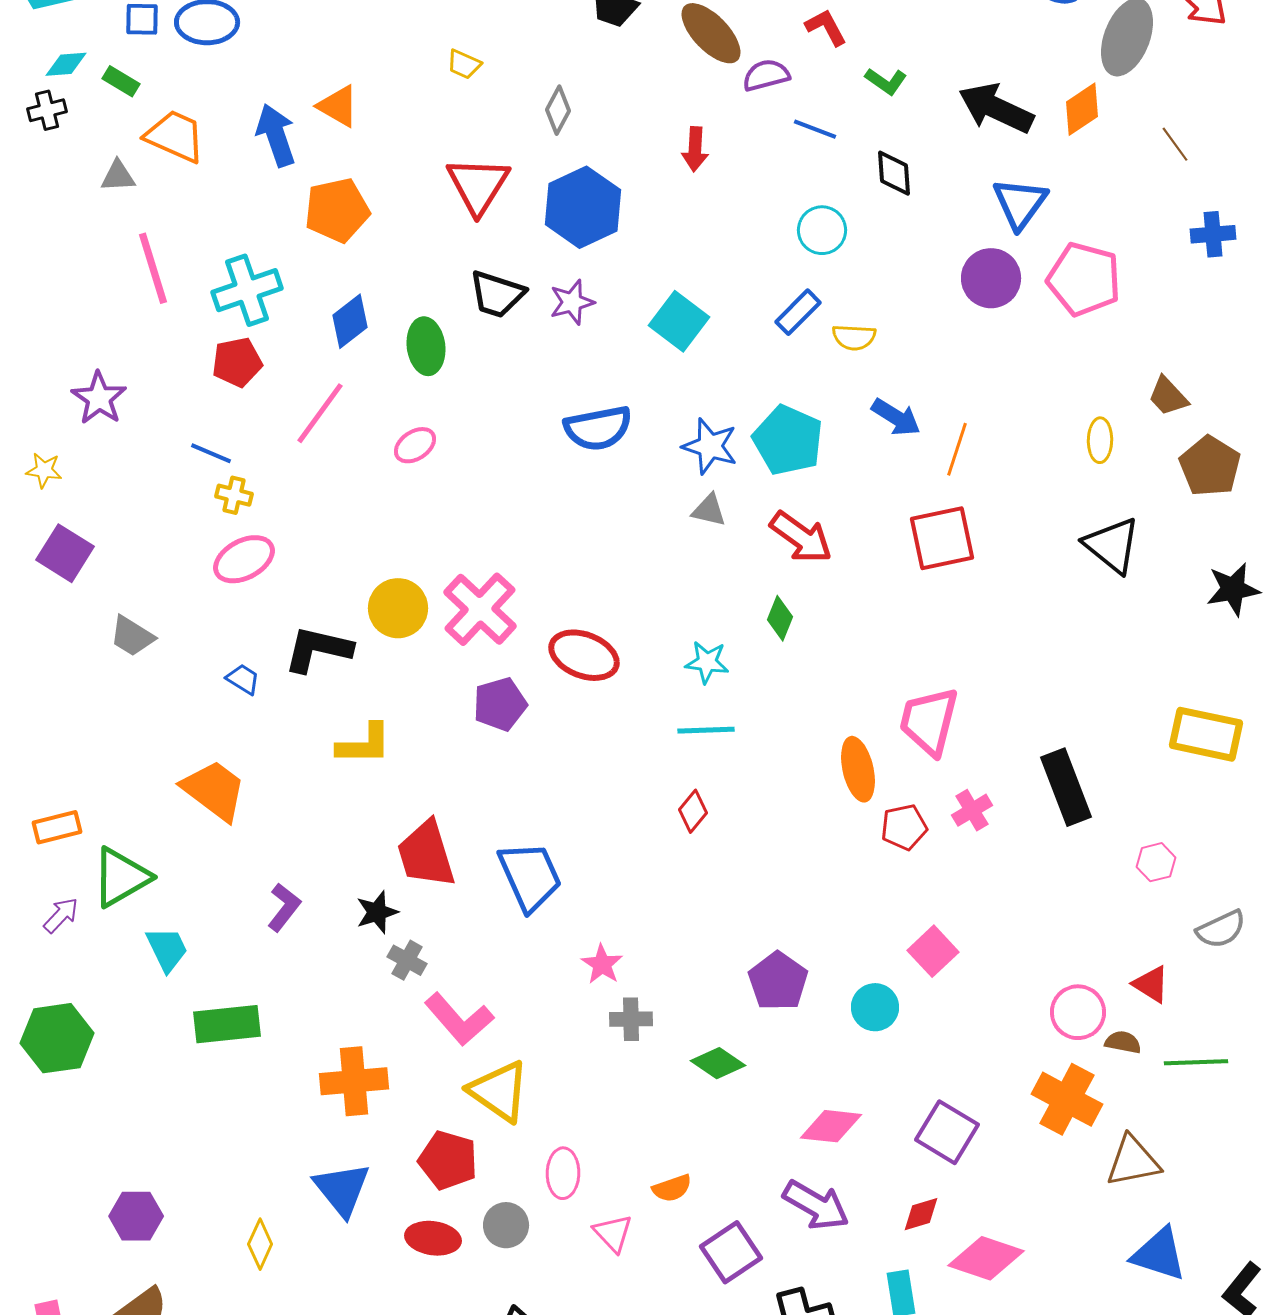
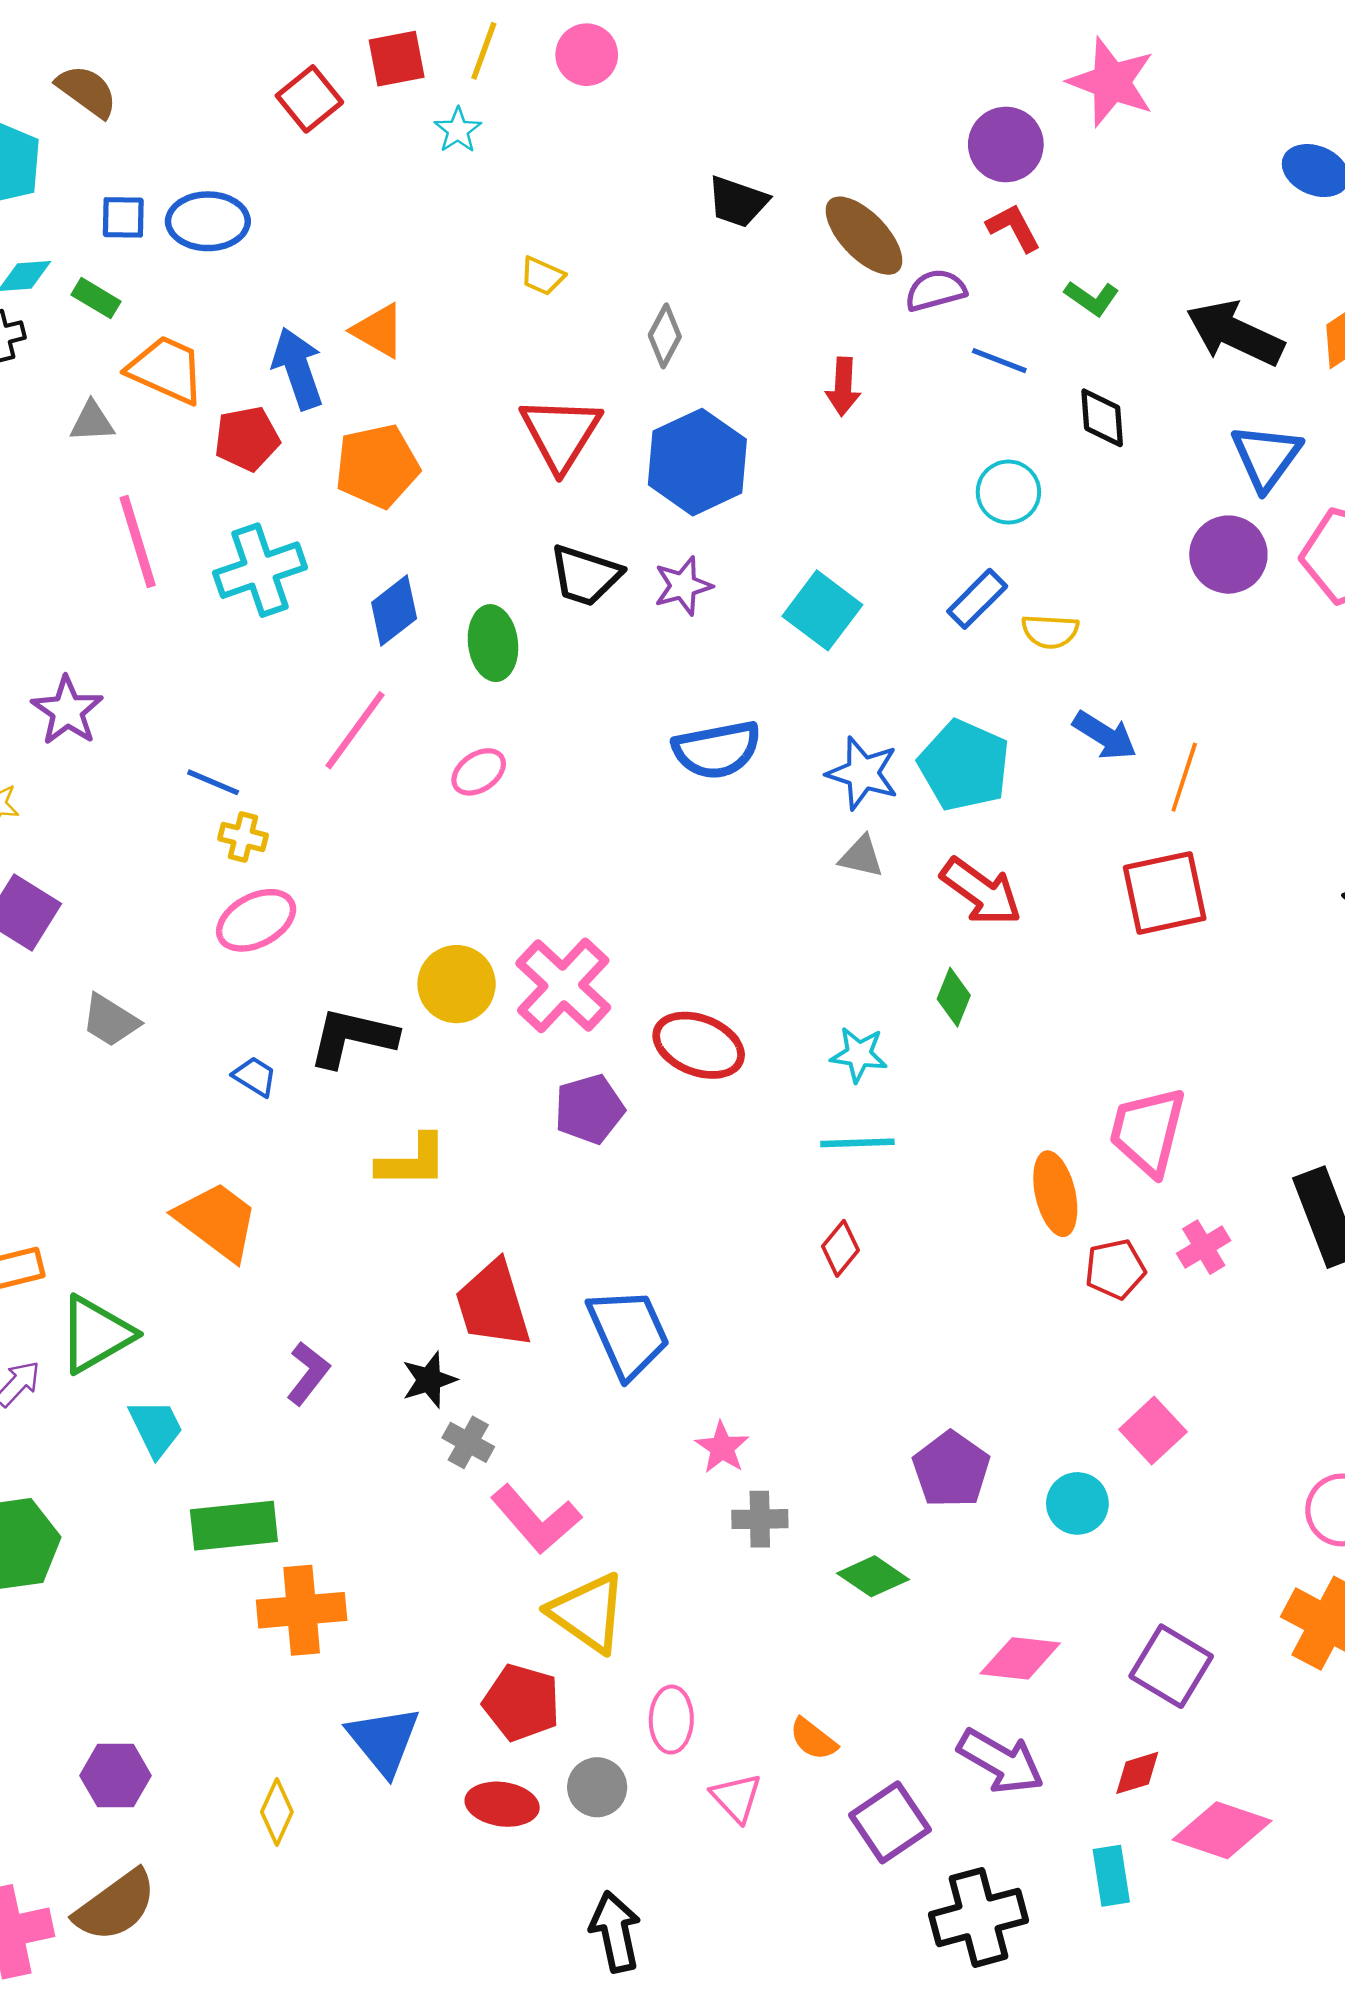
red pentagon: (237, 362) -> (247, 439), moved
orange cross: (354, 1081) -> (302, 1610), moved
orange semicircle: (672, 1188) -> (813, 1739), turned 57

